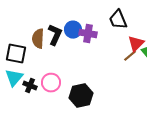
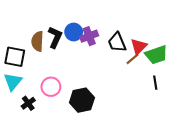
black trapezoid: (118, 20) -> (117, 42), moved
purple cross: (88, 34) -> (89, 36), turned -30
black cross: (30, 86) -> (28, 103), moved, turned 32

